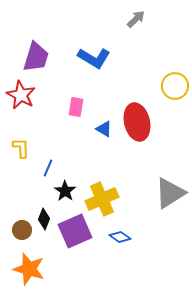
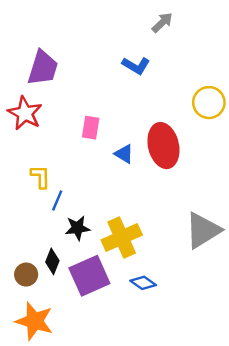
blue L-shape: (94, 58) -> (136, 66), moved, size x0.7
yellow L-shape: (21, 148) -> (40, 177), moved
black star: (65, 191) -> (77, 228), turned 30

